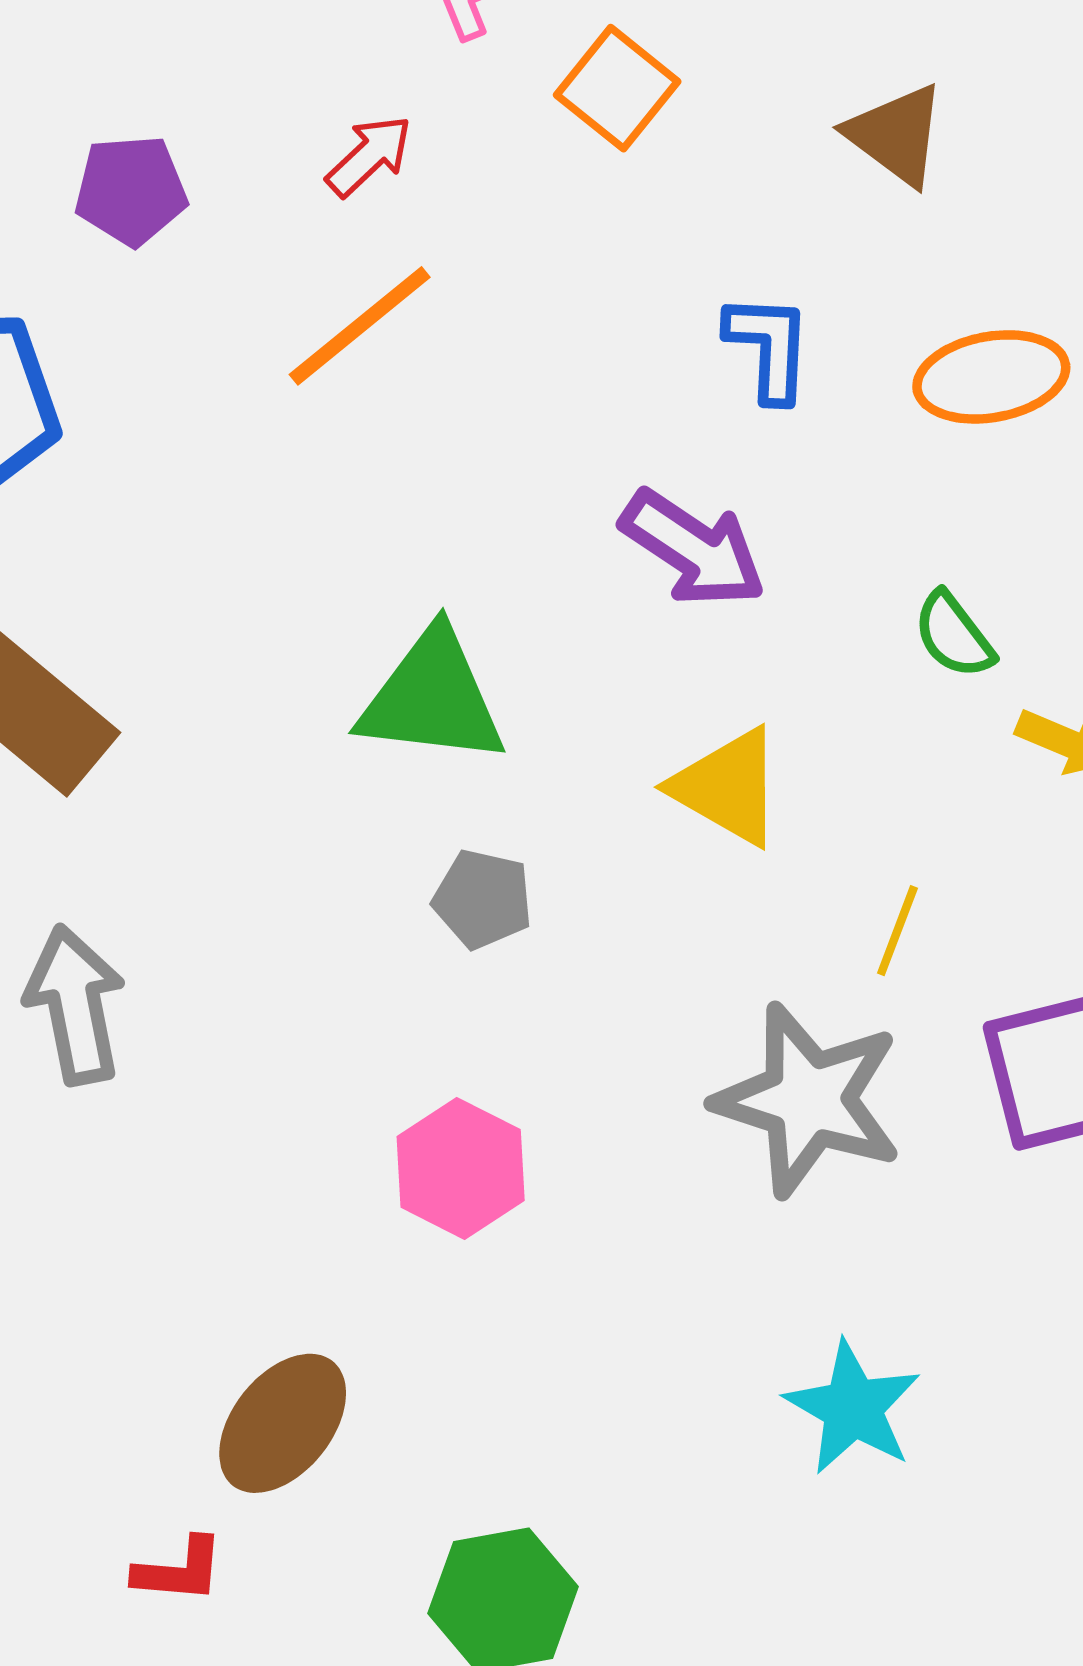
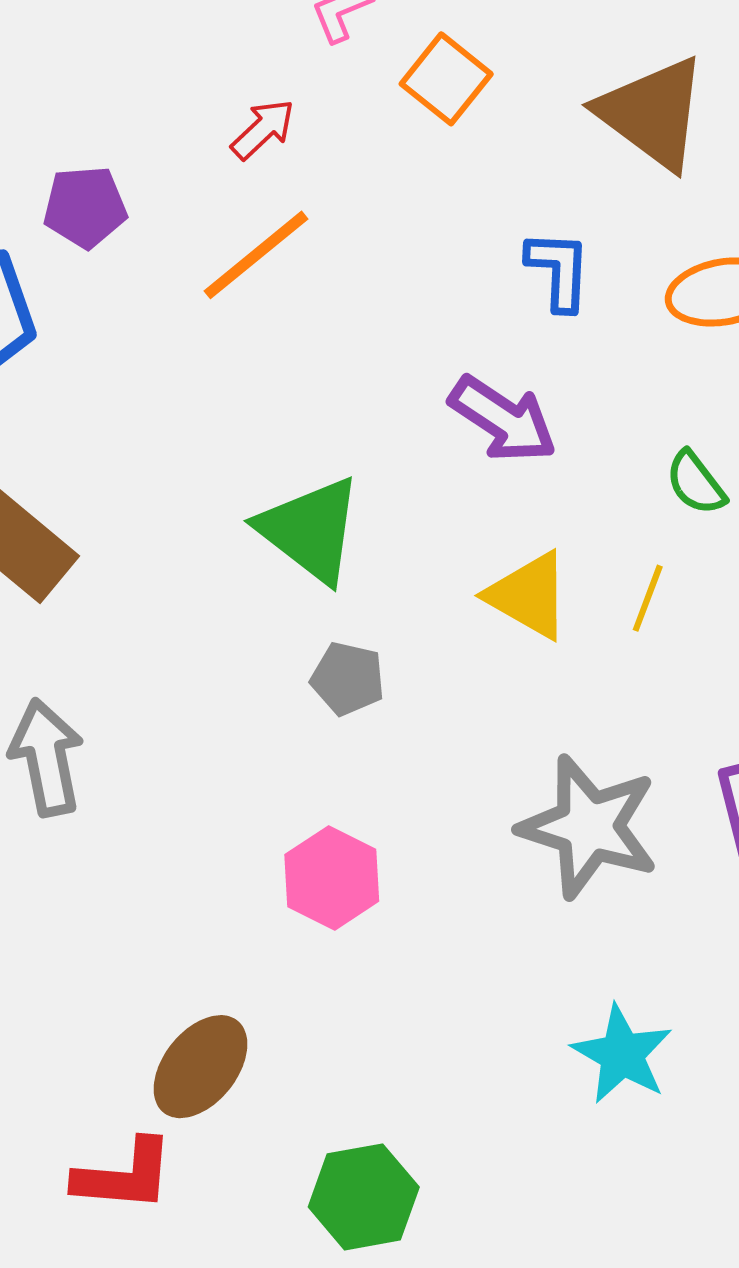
brown triangle: (896, 135) -> (652, 113), size x1.5
purple pentagon: (131, 190) -> (85, 207), moved
green triangle: (432, 698) -> (310, 530), turned 31
yellow line: (897, 931) -> (648, 598), moved
red L-shape: (179, 1570) -> (124, 1175), size x1.5

